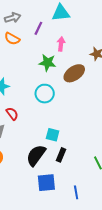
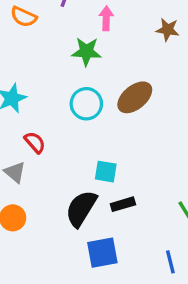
brown ellipse: (74, 73) -> (135, 97), moved
black rectangle: (61, 155) -> (123, 204), turned 56
blue line: (76, 192) -> (170, 262), moved

